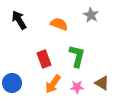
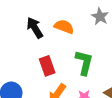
black arrow: (19, 20) -> (35, 28), moved

